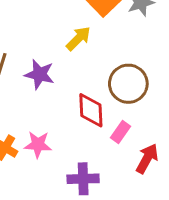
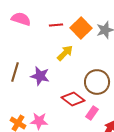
red diamond: (91, 110) -> (73, 99), turned -50

